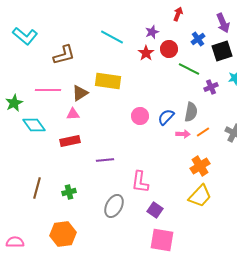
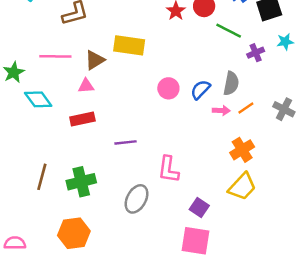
green cross: (69, 192) -> (81, 182), size x1.6
purple square: (155, 210) -> (199, 207), moved

